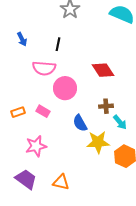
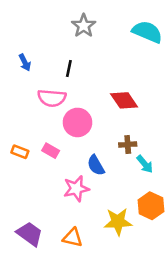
orange rectangle: (18, 112) -> (20, 152), turned 40
yellow star: (98, 142) -> (118, 222), moved
pink star: (36, 146) -> (76, 189), moved

